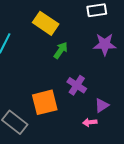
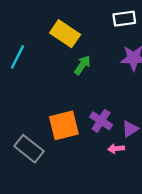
purple cross: (77, 85) -> (101, 121), moved

